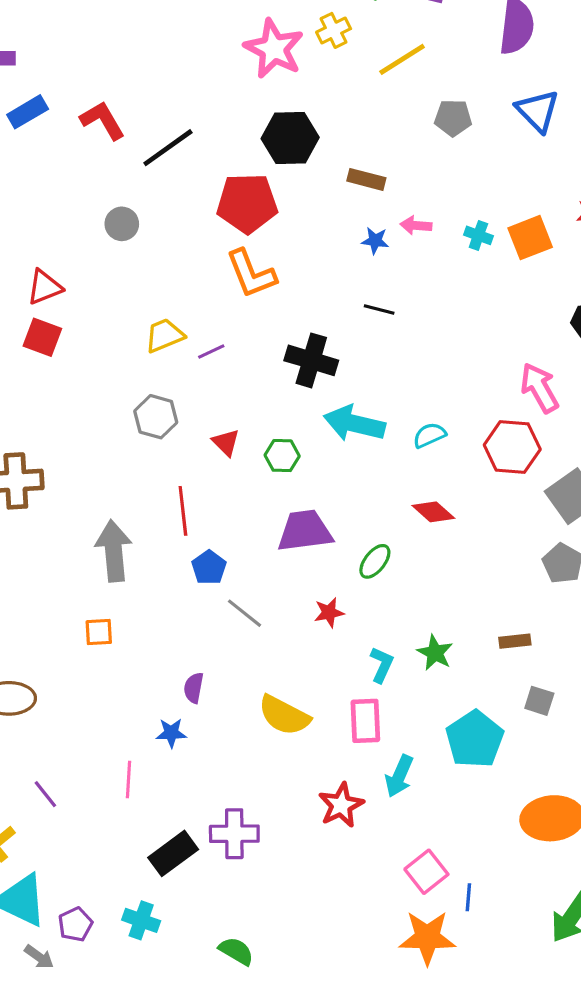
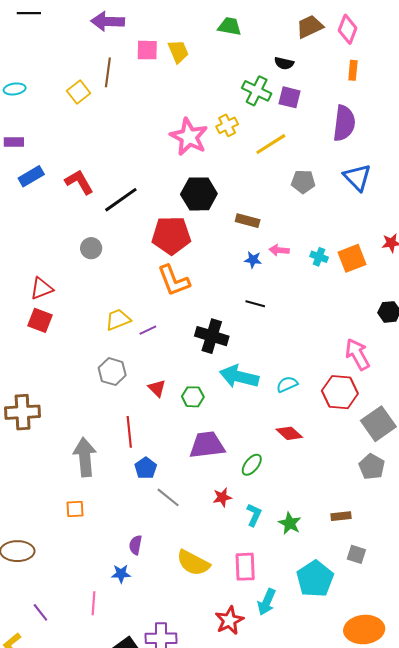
cyan L-shape: (382, 665) -> (254, 515), moved

